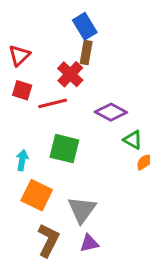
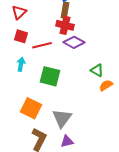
red cross: (70, 74) -> (65, 25), moved, turned -30
purple diamond: (111, 112) -> (74, 42), moved
cyan arrow: (22, 160) -> (21, 64), moved

